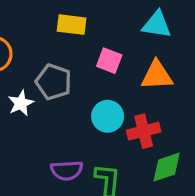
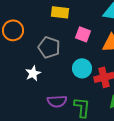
white star: (21, 103) -> (33, 73), moved

